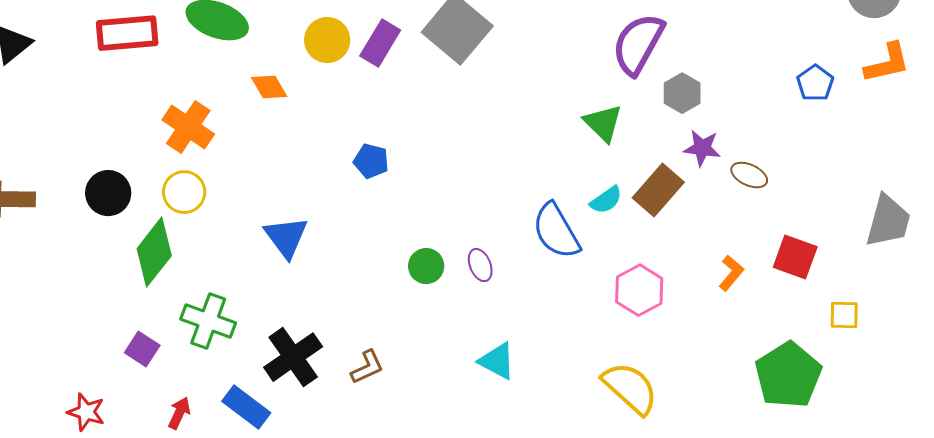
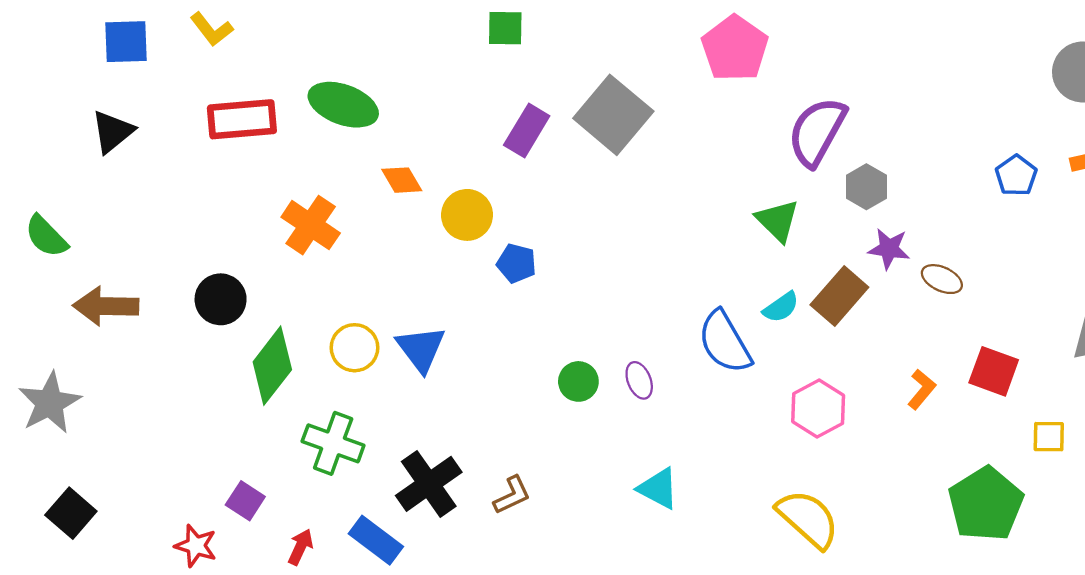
yellow circle: (327, 40) -> (467, 215), moved
yellow circle: (184, 192) -> (354, 348), moved
purple square: (142, 349) -> (245, 501), moved

